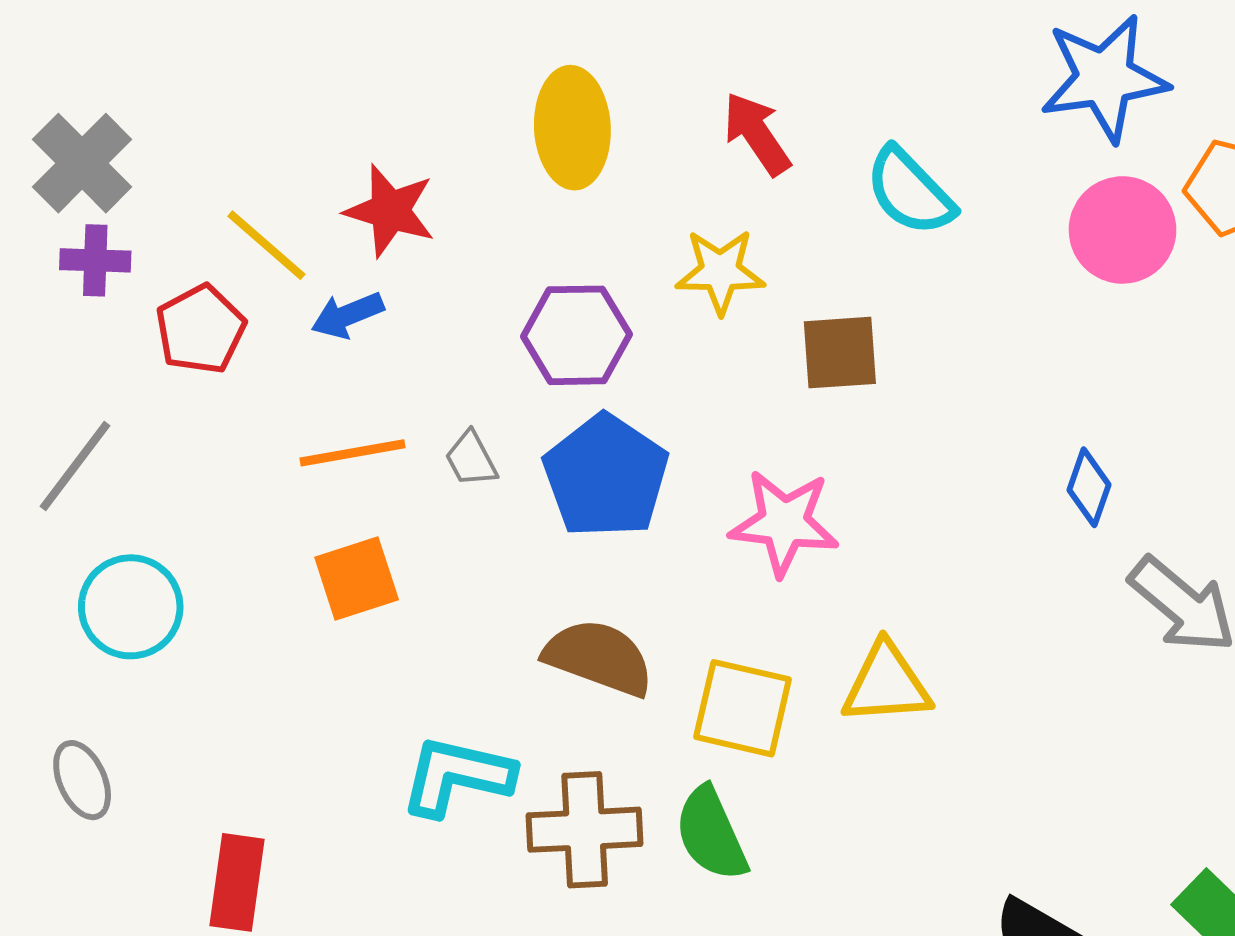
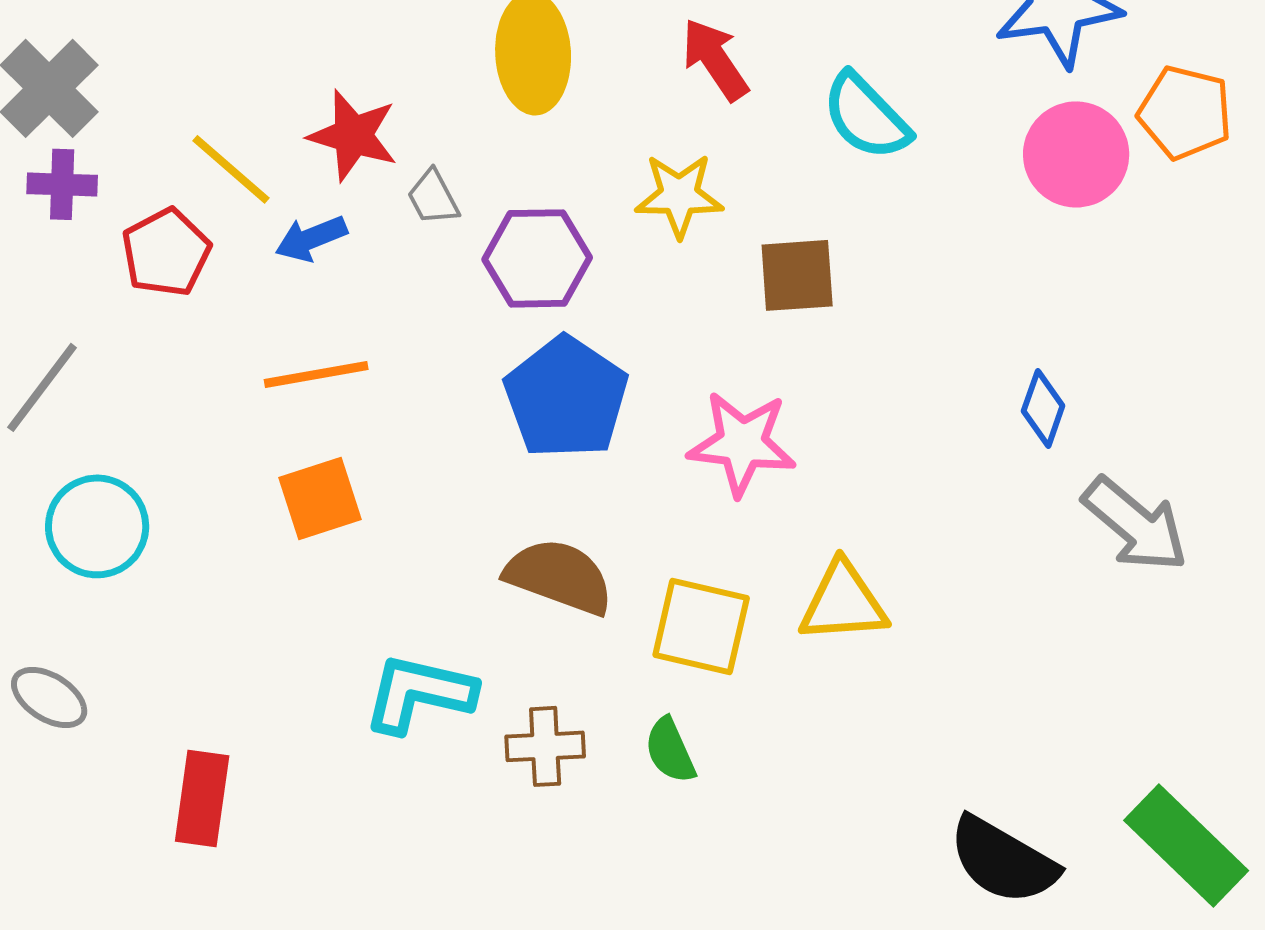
gray trapezoid: (471, 459) -> (433, 197), moved
gray ellipse: (82, 780) -> (49, 697), turned -34
brown cross: (585, 830) -> (545, 746), size x0.7
green semicircle: (711, 834) -> (670, 750), size x0.7

